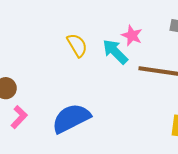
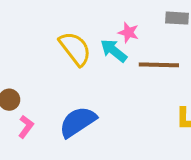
yellow semicircle: (77, 45) -> (75, 49), size x1.5

